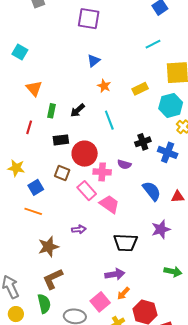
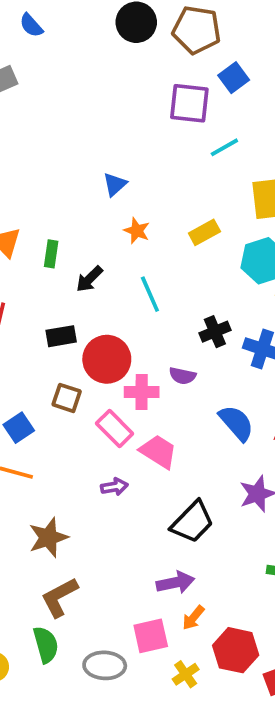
purple square: (89, 19) -> (189, 103), moved
green rectangle: (52, 111) -> (51, 254), moved
purple arrow: (79, 229) -> (114, 487), moved
black trapezoid: (126, 242) -> (192, 522), turned -45
pink square: (100, 302) -> (151, 636), turned 30

